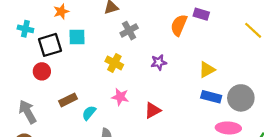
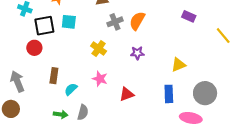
purple rectangle: (201, 14) -> (189, 16), moved
orange semicircle: (179, 25) -> (137, 21), moved
blue rectangle: (211, 97) -> (169, 94), moved, turned 66
brown rectangle: (68, 100) -> (54, 76), turned -63

